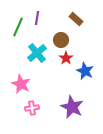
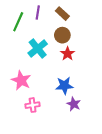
brown rectangle: (76, 19) -> (62, 14), moved
blue star: (85, 71) -> (64, 86), moved, turned -30
purple star: (72, 107) -> (74, 104), size x0.6

